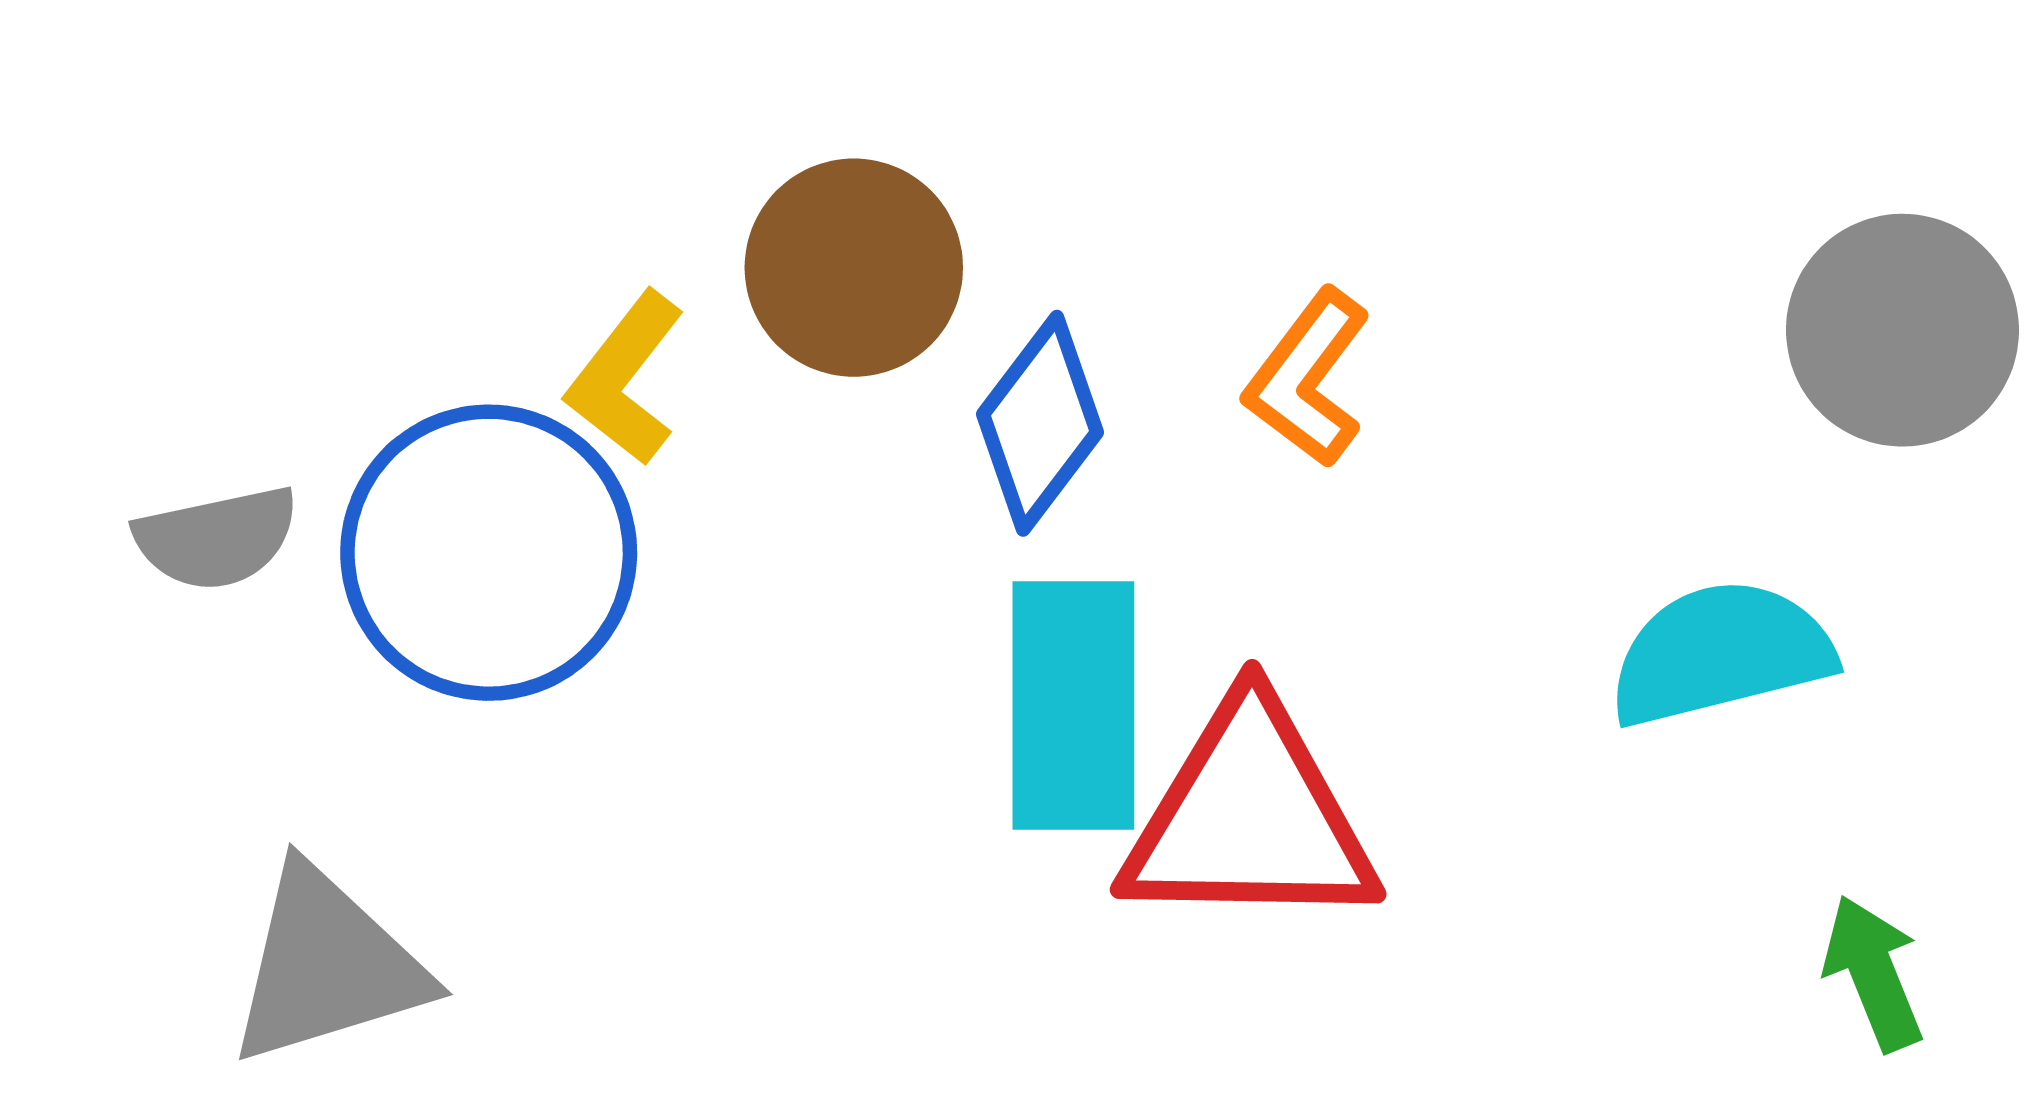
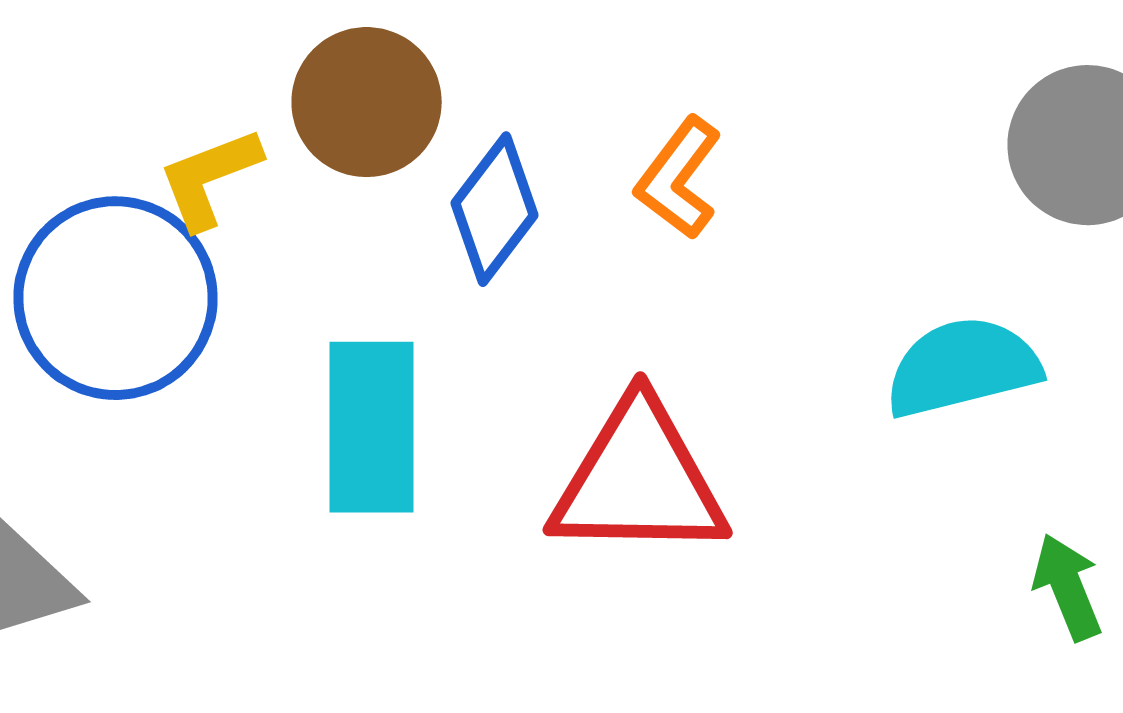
yellow L-shape: (625, 378) -> (210, 178), turned 31
cyan rectangle: (1073, 705) -> (372, 427), moved

